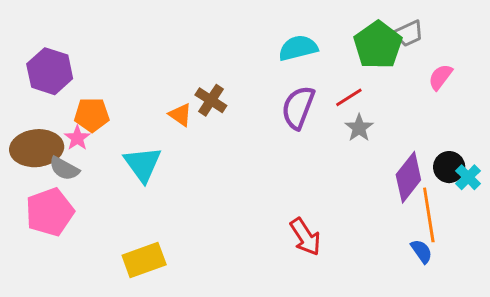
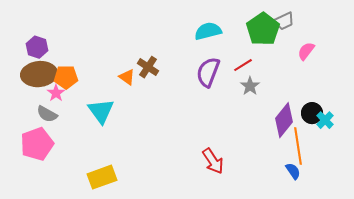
purple hexagon: (50, 71) -> (37, 47), size x0.7
brown ellipse: (37, 148) -> (39, 74), moved

